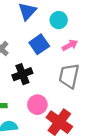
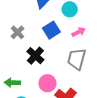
black cross: (22, 74) -> (35, 56), turned -30

